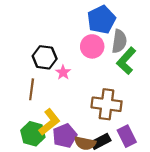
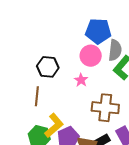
blue pentagon: (101, 20) -> (98, 31), turned 30
pink star: (63, 72) -> (81, 80), moved

